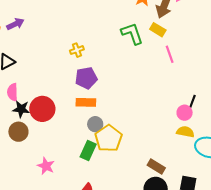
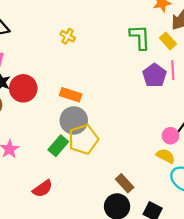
yellow cross: (77, 50) -> (68, 36), moved, turned 32
purple pentagon: (86, 78) -> (155, 75), moved, turned 30
gray circle: (95, 124) -> (74, 120), size x1.6

